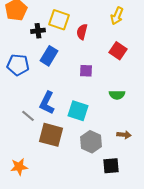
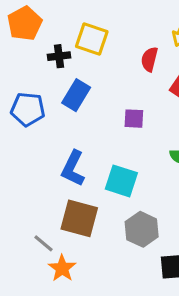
red semicircle: (82, 32) -> (149, 59), moved
gray line: (28, 116) -> (43, 243), moved
orange star: (19, 167) -> (62, 268), moved, turned -30

